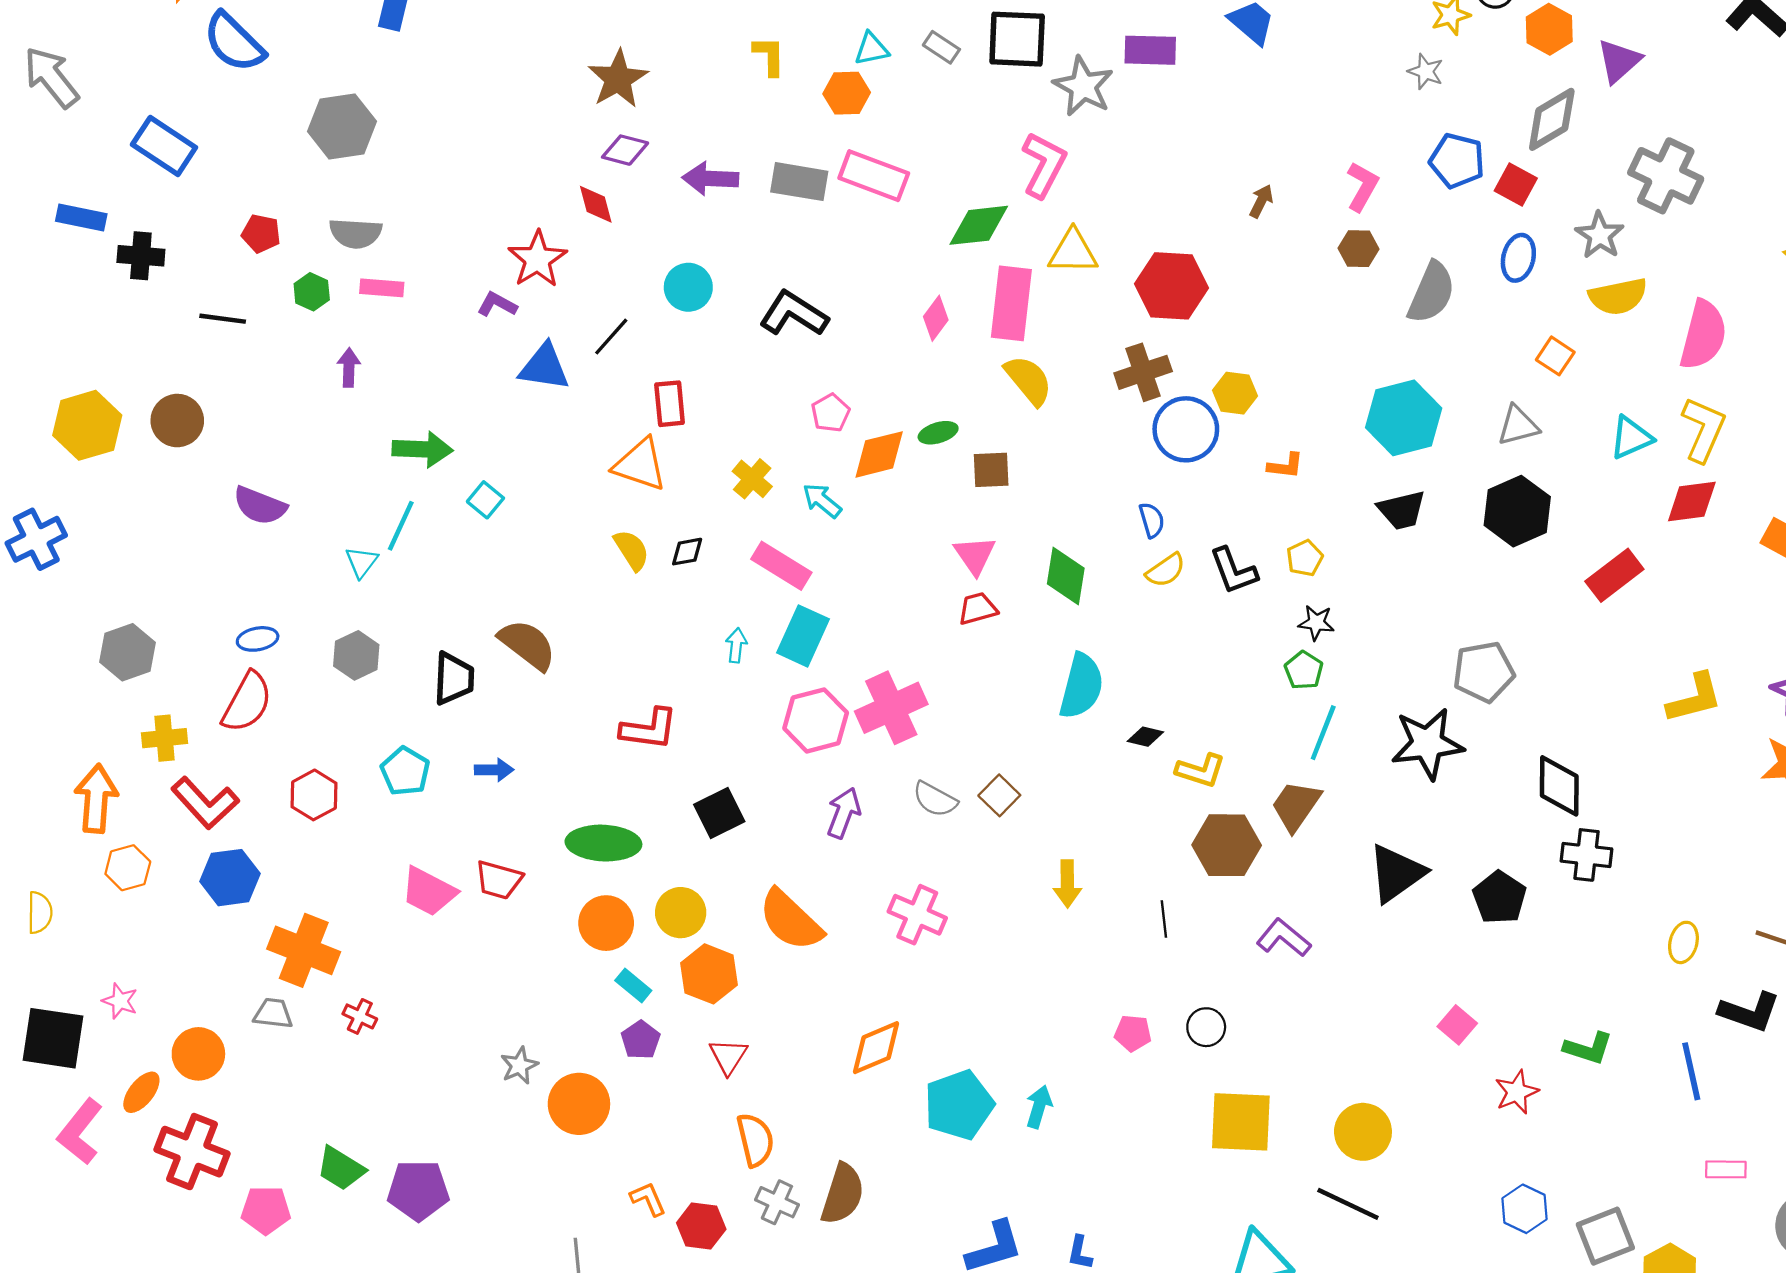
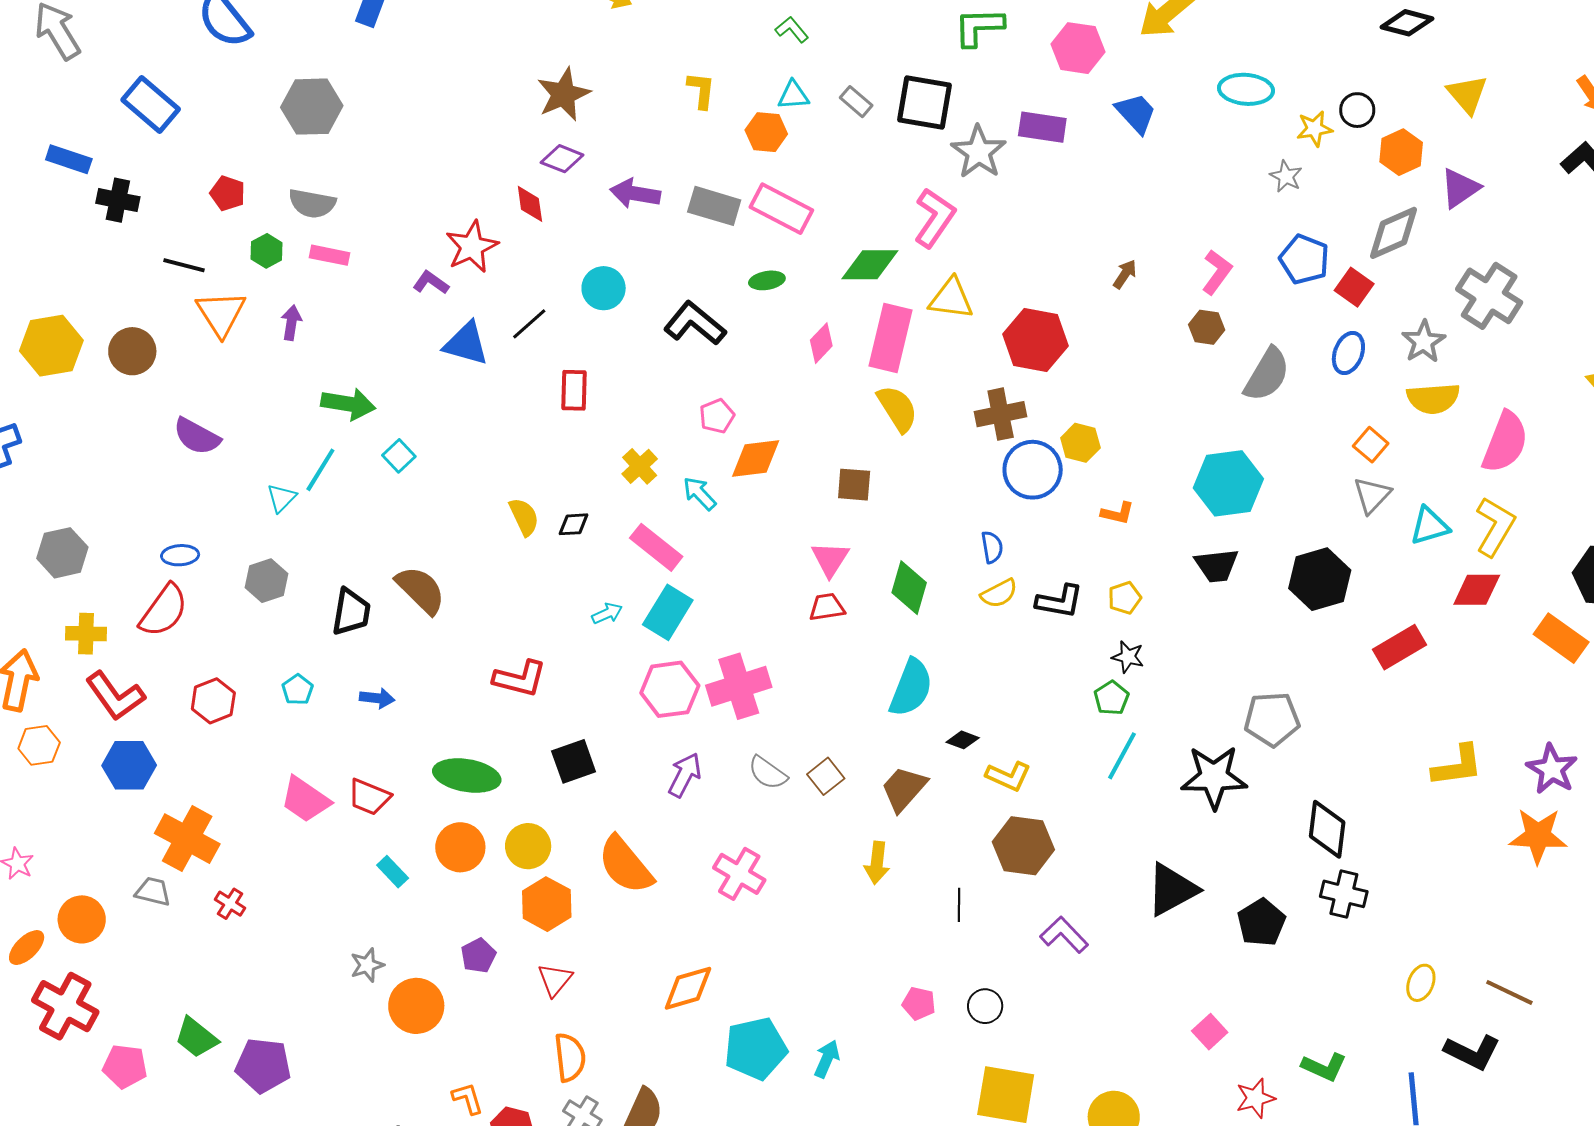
gray triangle: (1518, 426) -> (1372, 495), moved, turned -39
green ellipse: (938, 433) -> (767, 280), moved
orange triangle: (640, 465) -> (221, 313), moved, turned 32
black L-shape: (1233, 571) -> (1060, 601), turned -66
cyan arrow: (736, 645) -> (607, 613), turned 52
cyan pentagon: (405, 771) -> (298, 690), size x0.7
brown trapezoid: (1296, 806) -> (904, 789), moved
cyan rectangle: (633, 985) -> (393, 872), moved

